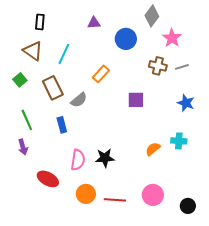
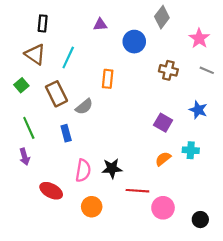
pink star: (172, 38) -> (199, 38), moved
gray line: (182, 67) -> (207, 70), moved, turned 40
orange rectangle: (101, 74) -> (108, 79), turned -36
purple square: (136, 100) -> (163, 123), moved, turned 30
red line: (115, 200) -> (137, 191), moved

